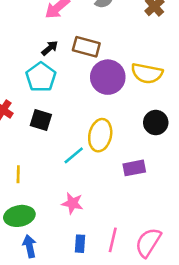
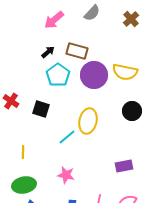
cyan pentagon: (41, 77) -> (58, 75), moved
purple rectangle: (134, 168) -> (124, 166), moved

